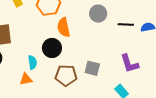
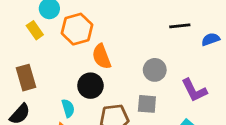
gray circle: (98, 14) -> (155, 70), moved
black line: (126, 24) -> (180, 26), moved

